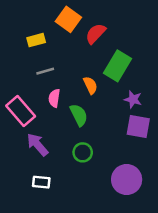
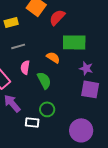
green rectangle: (118, 66) -> (74, 42), turned 60
orange semicircle: (90, 85) -> (53, 57), turned -32
white rectangle: (41, 182) -> (32, 122), moved

